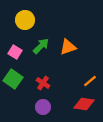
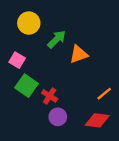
green arrow: (41, 46) -> (57, 39), moved
green square: (13, 79) -> (26, 86), moved
purple circle: (43, 107) -> (58, 117), moved

